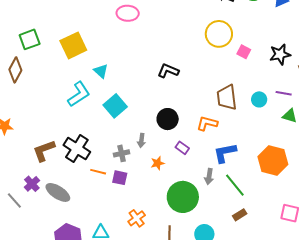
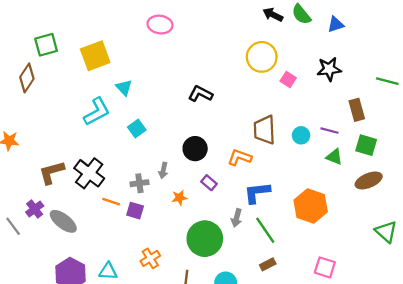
black star: (280, 54) -> (329, 69), moved
cyan square: (115, 106) -> (137, 128), size x0.7

